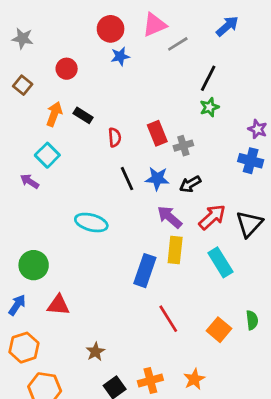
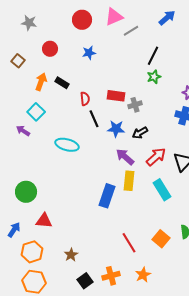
gray star: (23, 38) -> (29, 23), moved
blue star: (120, 56) -> (89, 53), moved
red rectangle: (157, 133) -> (116, 96), turned -60
black line: (127, 179) -> (94, 119), moved
cyan ellipse: (91, 223) -> (67, 145), moved
blue arrow: (17, 305) -> (14, 230), moved
red line: (168, 319) -> (129, 243), moved
orange hexagon: (24, 348) -> (32, 252), moved

